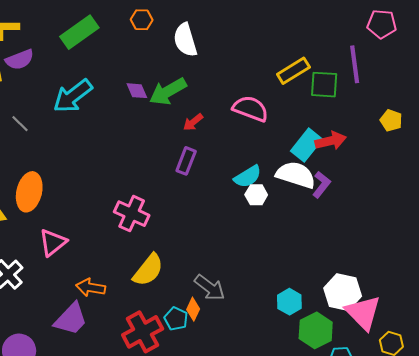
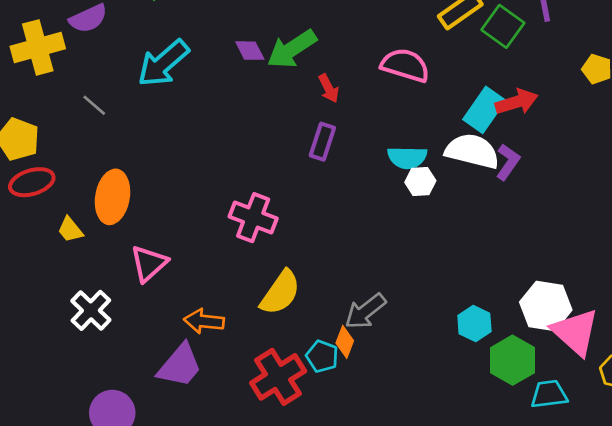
green square: (324, 85) -> (503, 26), turned 36
red arrow: (193, 122) -> (329, 88), turned -75
cyan semicircle: (248, 177) -> (407, 158), turned 36
gray arrow: (210, 288) -> (365, 311), turned 108

